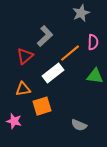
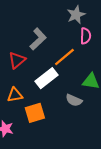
pink semicircle: (93, 42) -> (86, 36), moved
gray semicircle: (79, 125) -> (74, 100), moved

